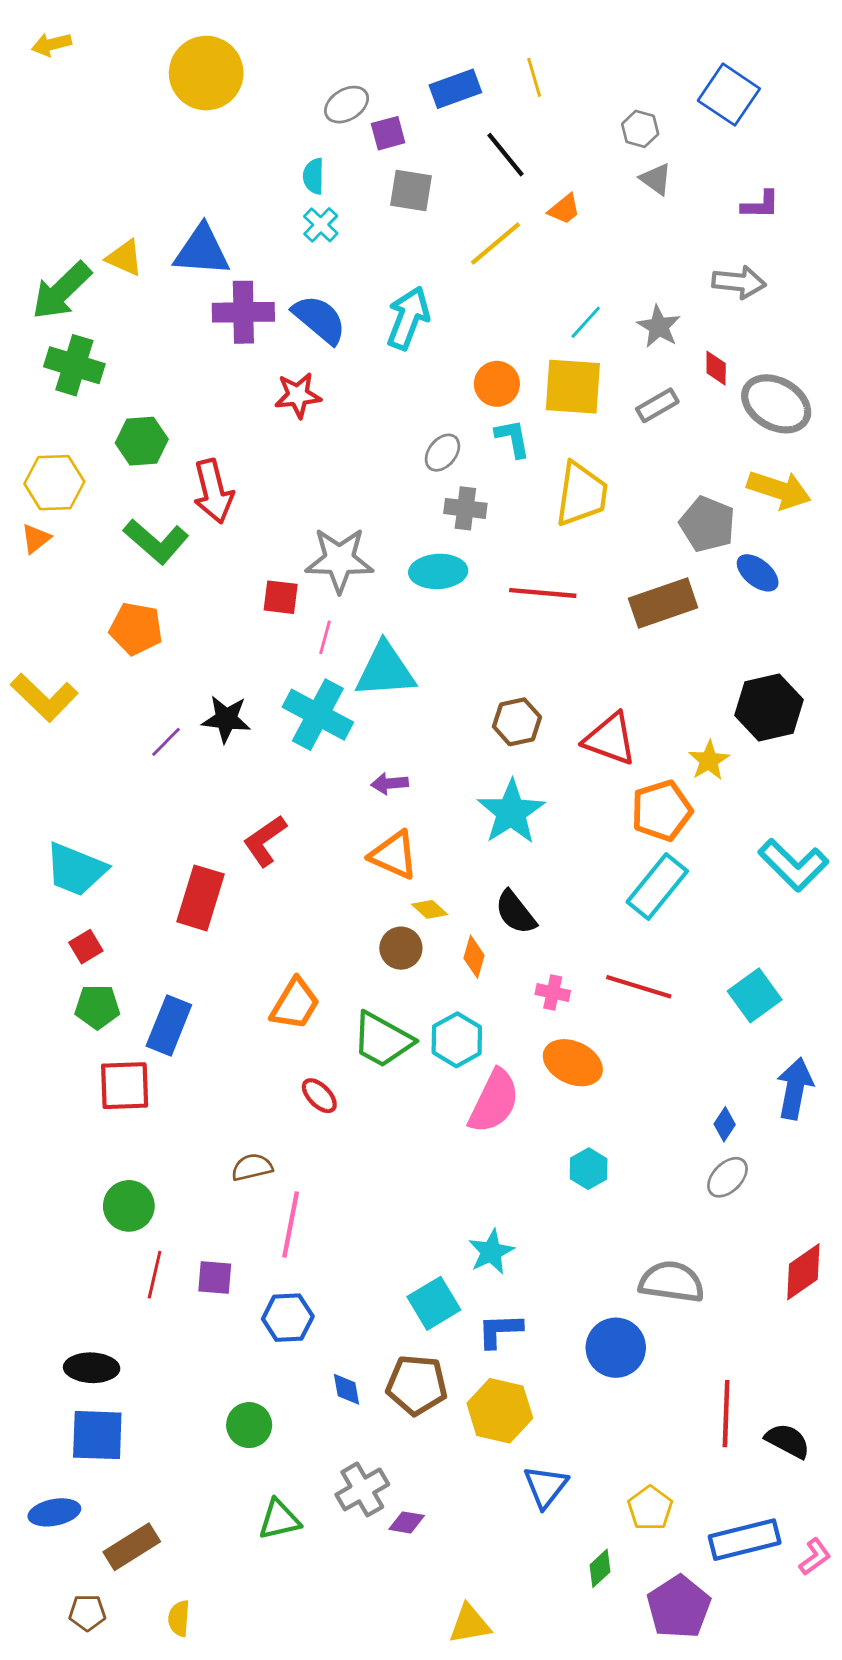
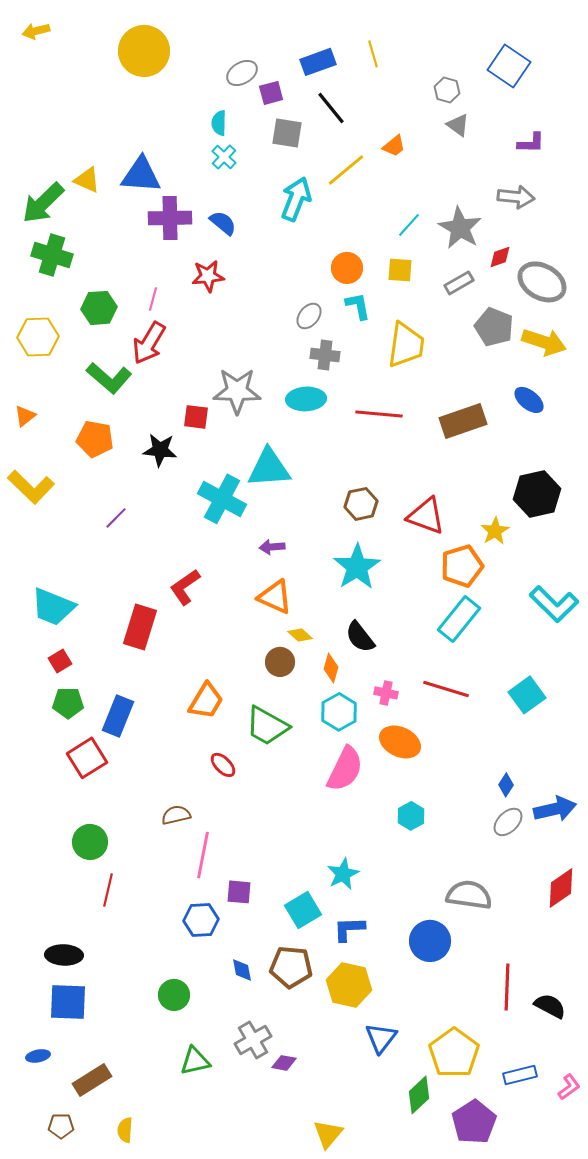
black line: (505, 155) -> (331, 108), moved
cyan arrow: (408, 318) -> (296, 199), moved
blue semicircle: (319, 319) -> (223, 223), size x0.7
gray star: (659, 327) -> (460, 228), size x1.4
red diamond: (716, 368) -> (500, 257), turned 70
yellow square: (573, 387) -> (400, 270), size x0.6
red arrow: (213, 491) -> (149, 343), turned 45
gray pentagon: (707, 524) -> (494, 327), moved
orange triangle: (36, 539) -> (25, 416), moved
pink line: (325, 637) -> (153, 299), moved
black star: (226, 719) -> (160, 450), moved
cyan hexagon: (457, 1040) -> (339, 712), moved
red square: (125, 1086) -> (87, 758), turned -30
blue arrow: (795, 1088) -> (555, 809), moved, turned 66
purple square: (215, 1278) -> (239, 892), moved
yellow pentagon: (650, 1508) -> (454, 1053), size x1.6
blue ellipse: (54, 1512) -> (38, 1056), size x0.7
blue rectangle: (745, 1540) -> (520, 1075), size x0.7
green diamond: (600, 1568) -> (419, 1095), size x1.4
yellow triangle: (470, 1624) -> (328, 1134), turned -40

